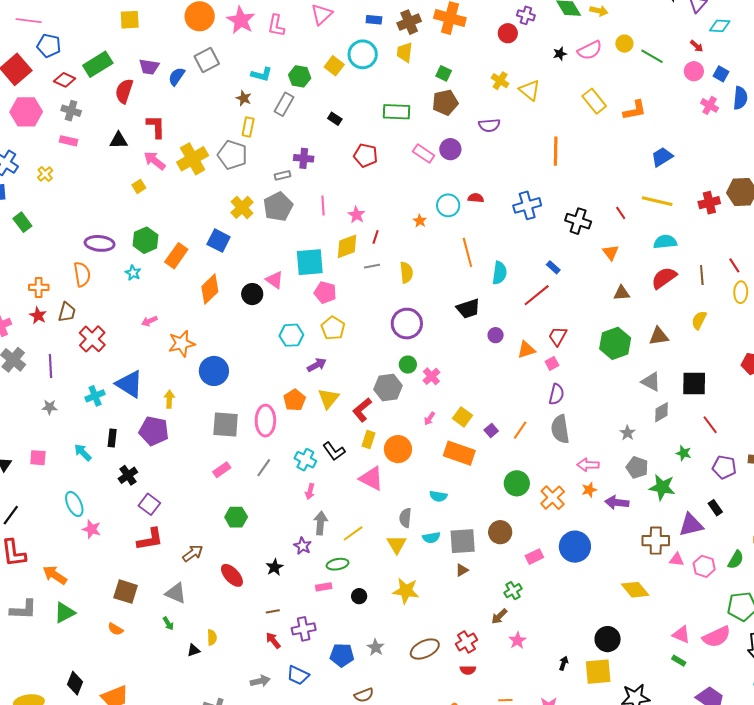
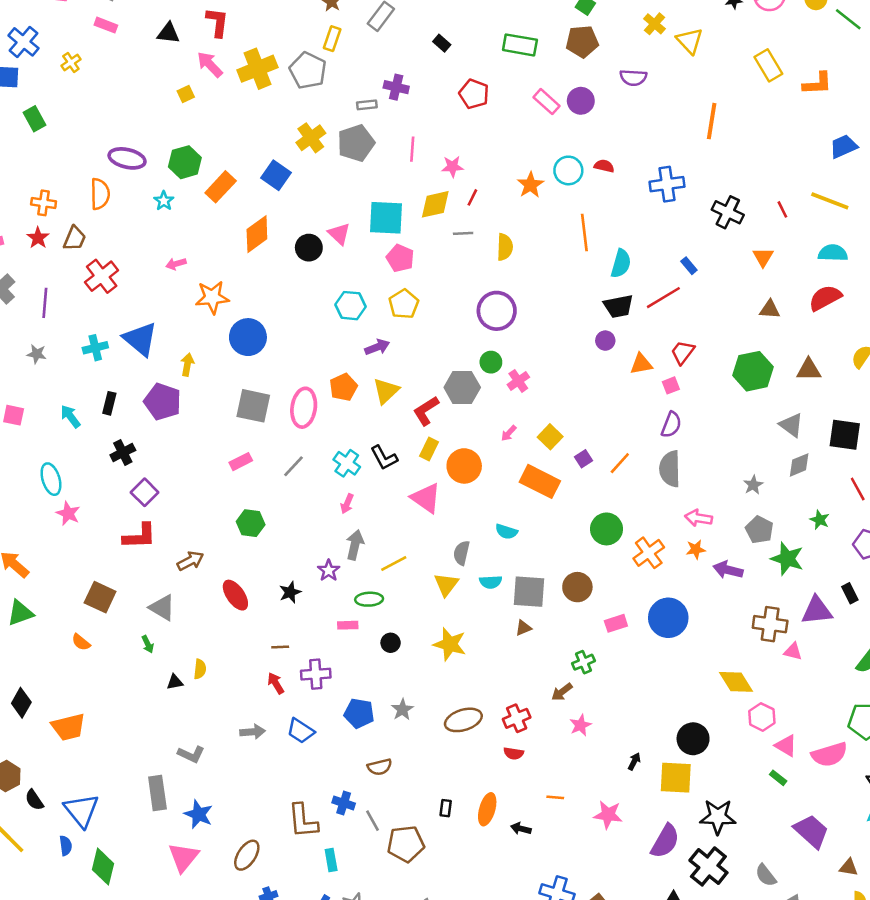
pink star: (356, 215) -> (452, 167), turned 30
orange star: (420, 221) -> (530, 185), size x1.5
black trapezoid: (468, 308) -> (618, 306), moved
pink hexagon: (704, 566) -> (762, 717), moved

